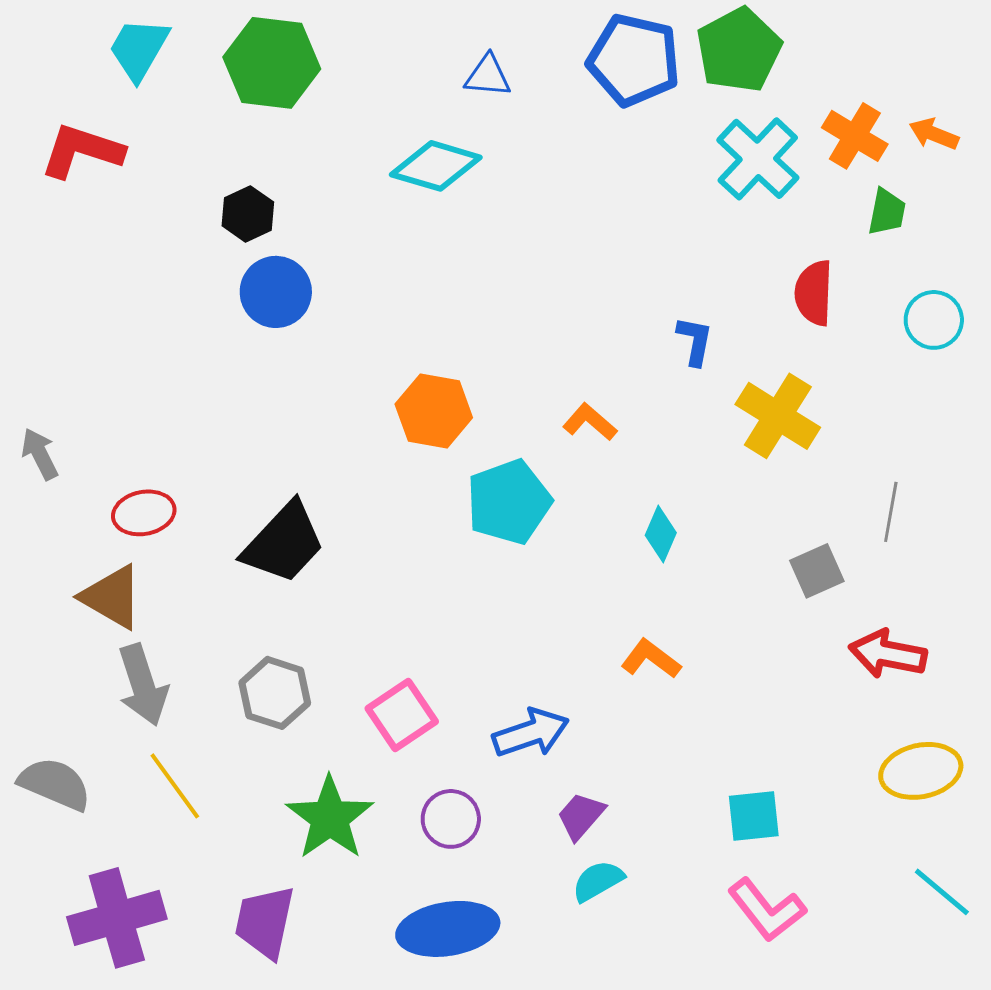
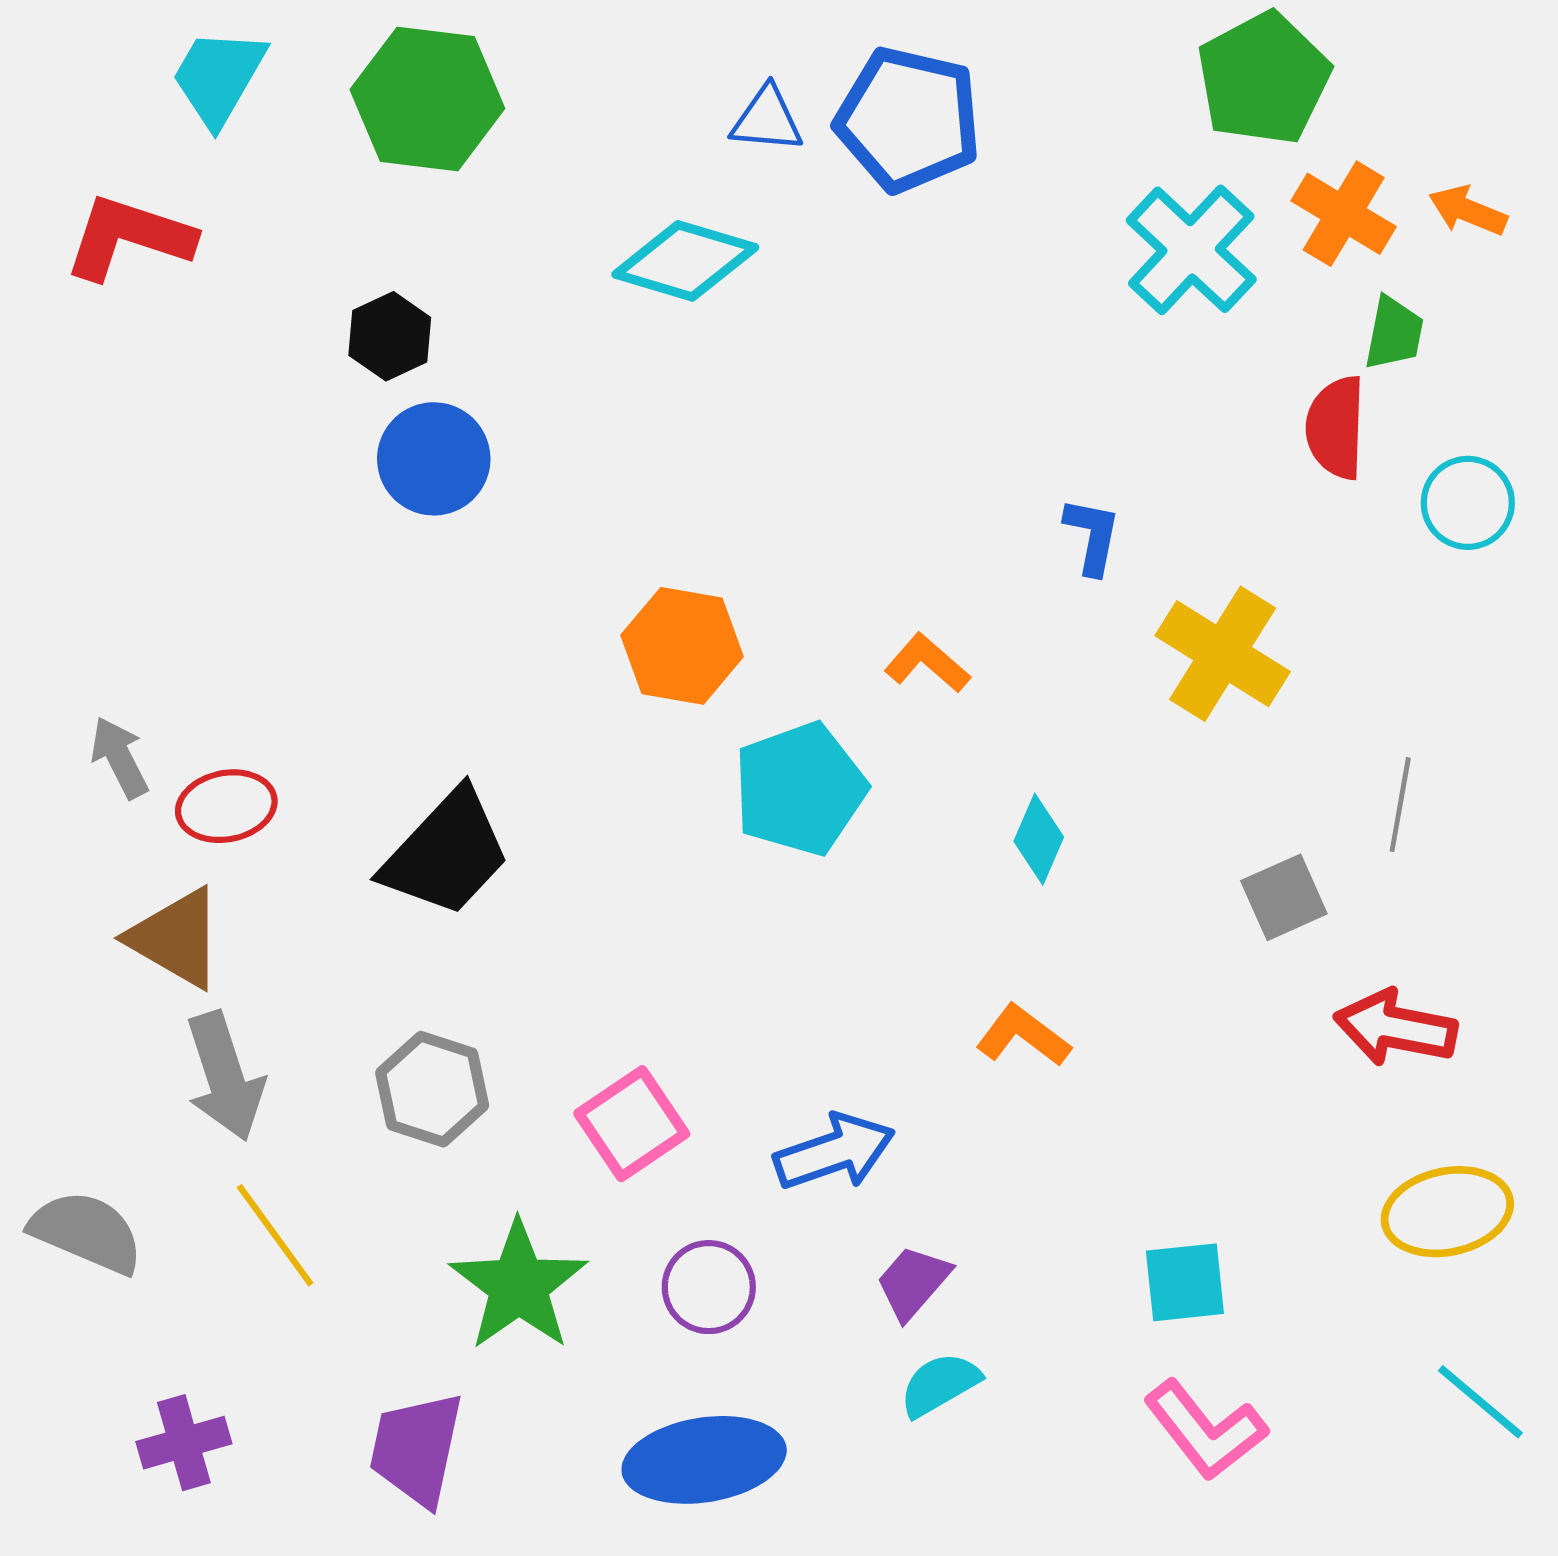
green pentagon: (739, 50) -> (1263, 79), moved
blue pentagon: (634, 60) -> (908, 119), moved
red semicircle: (814, 293) -> (1336, 427), moved
gray arrow: (40, 454) -> (119, 757), moved
purple cross: (117, 918) -> (184, 1443), size x0.6

